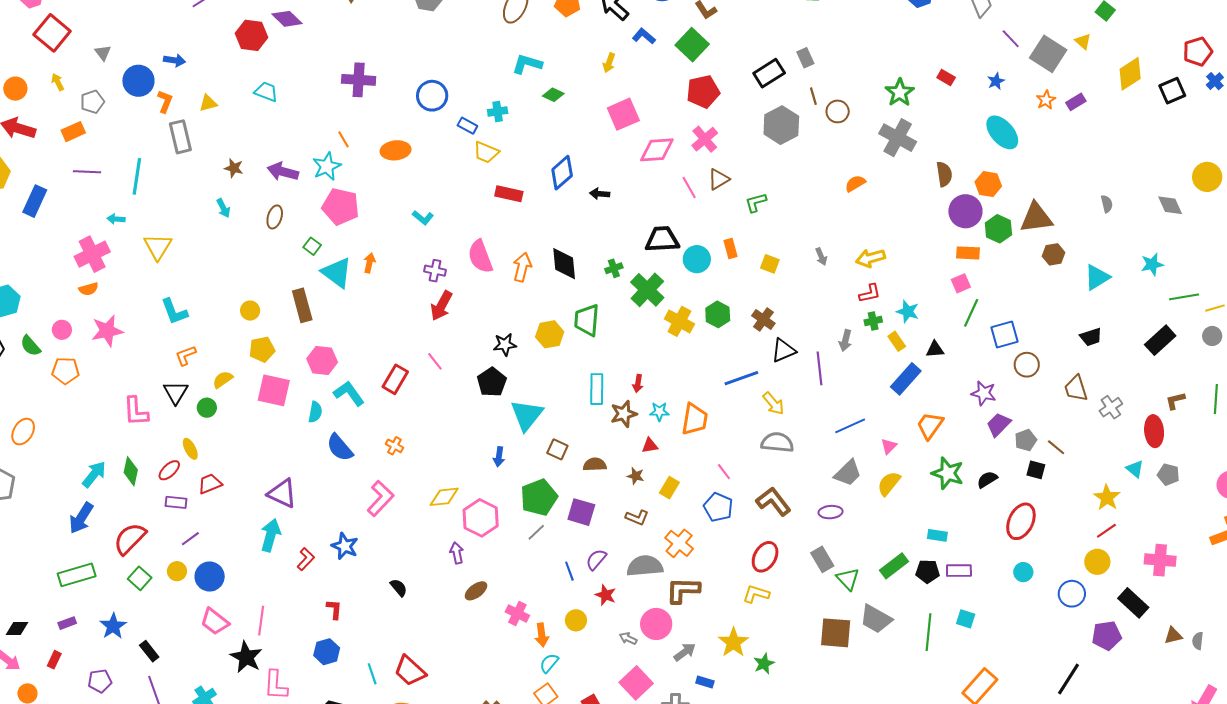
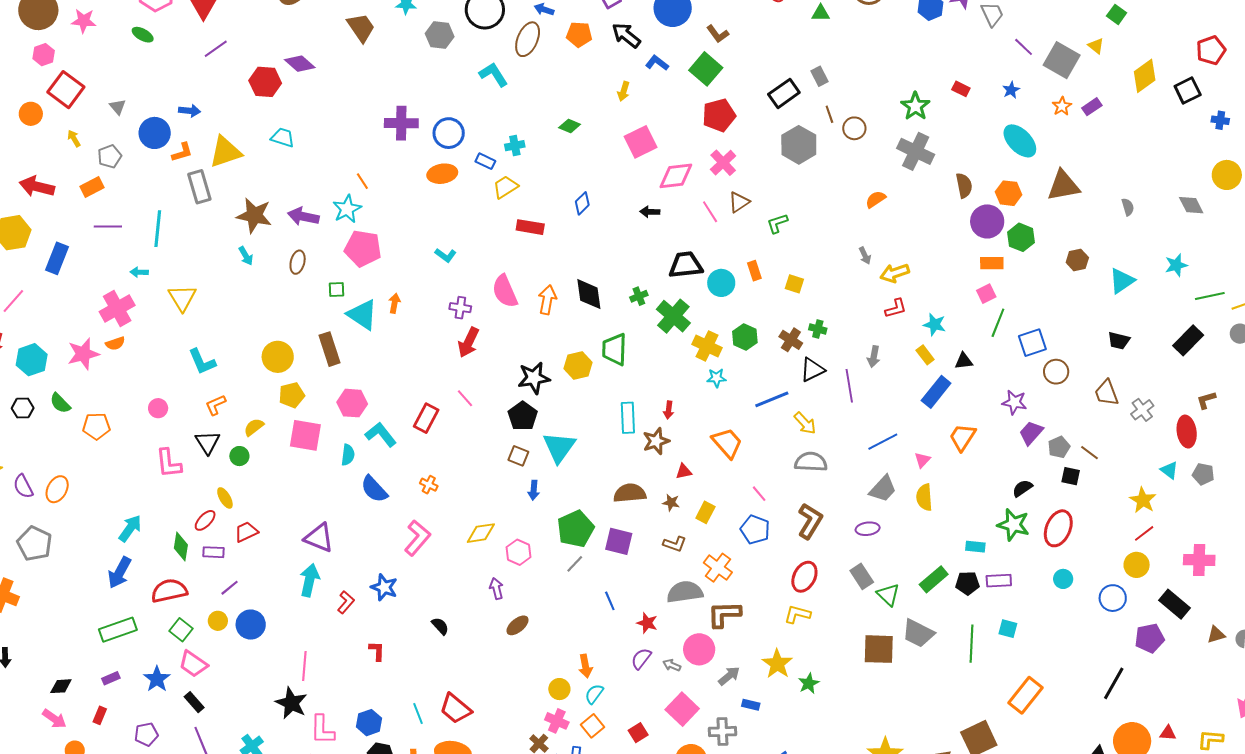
cyan L-shape: (527, 64) -> (494, 75), moved, turned 44
purple cross: (359, 80) -> (401, 123), moved
blue cross: (1215, 81) -> (1220, 120), moved, turned -36
orange circle: (15, 89) -> (31, 114), moved
orange L-shape: (165, 101) -> (182, 152), turned 55
yellow triangle: (208, 103) -> (225, 152), size x1.8
orange ellipse: (396, 150) -> (442, 174), moved
yellow trapezoid: (486, 152) -> (505, 187), turned 128
brown star: (234, 168) -> (254, 215), size x1.8
blue diamond: (562, 173) -> (582, 203), size x0.7
black arrow: (600, 194) -> (650, 212), moved
brown triangle: (1036, 218) -> (1063, 186), moved
green square: (312, 246) -> (336, 289), turned -36
gray arrow: (821, 257) -> (865, 256), moved
yellow circle: (250, 311) -> (278, 357), size x1.6
green cross: (873, 321) -> (818, 329), moved, turned 30
pink circle: (62, 330) -> (158, 408), moved
pink star: (107, 331) -> (83, 354), moved
black trapezoid: (1091, 337) -> (1119, 341), turned 35
black star: (505, 345) -> (534, 378), size x1.4
cyan star: (659, 412) -> (716, 378), moved
orange trapezoid: (695, 419) -> (727, 443), turned -48
brown square: (557, 449) -> (518, 456), moved
brown semicircle: (595, 464) -> (630, 493), size x1.4
green diamond: (131, 471) -> (181, 547), moved
green star: (948, 473) -> (1013, 525), moved
yellow semicircle: (889, 484) -> (924, 497), turned -40
brown L-shape: (773, 501) -> (810, 521), turned 72
pink hexagon: (481, 518) -> (518, 552), size x0.7
red semicircle: (130, 539) -> (169, 591), turned 36
purple semicircle: (596, 559) -> (641, 659), moved
pink cross: (517, 614) -> (557, 721), moved
yellow circle: (576, 620) -> (559, 689), moved
pink trapezoid: (215, 622) -> (193, 664), moved
blue hexagon: (327, 652) -> (369, 723), moved

